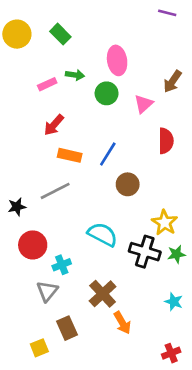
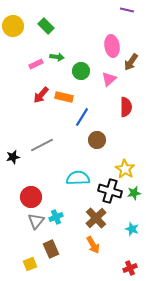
pink ellipse: (117, 60) -> (112, 46), moved
orange rectangle: (70, 155) -> (64, 97), moved
cyan semicircle: (103, 234) -> (78, 178), turned -30
red circle: (33, 245) -> (31, 197), moved
cyan cross: (62, 265) -> (56, 217), moved
brown cross: (103, 294) -> (96, 218), moved

